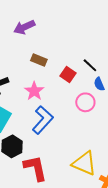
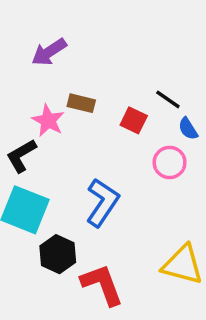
pink star: (34, 91) -> (48, 121), moved

